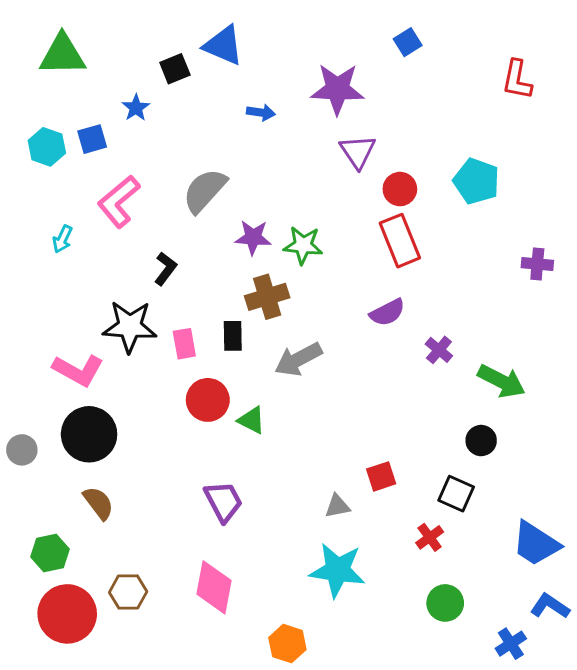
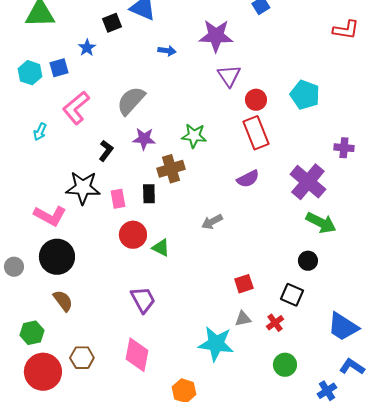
red L-shape: (517, 80) -> (346, 30), moved, turned -92
purple star: (253, 237) -> (144, 139), moved
purple cross: (439, 350) -> (308, 182), moved, size x2.0
gray arrow: (298, 359) -> (212, 222), moved, size x0.7
gray triangle: (337, 506) -> (243, 319), moved

